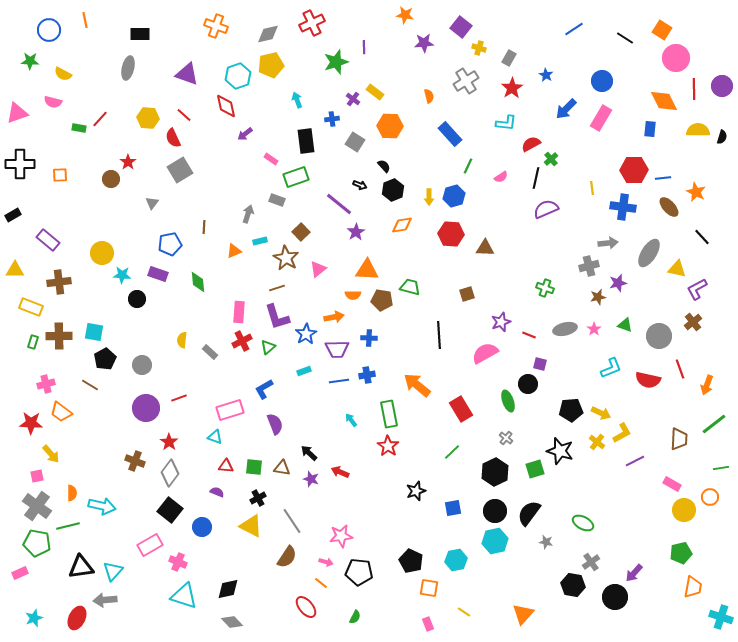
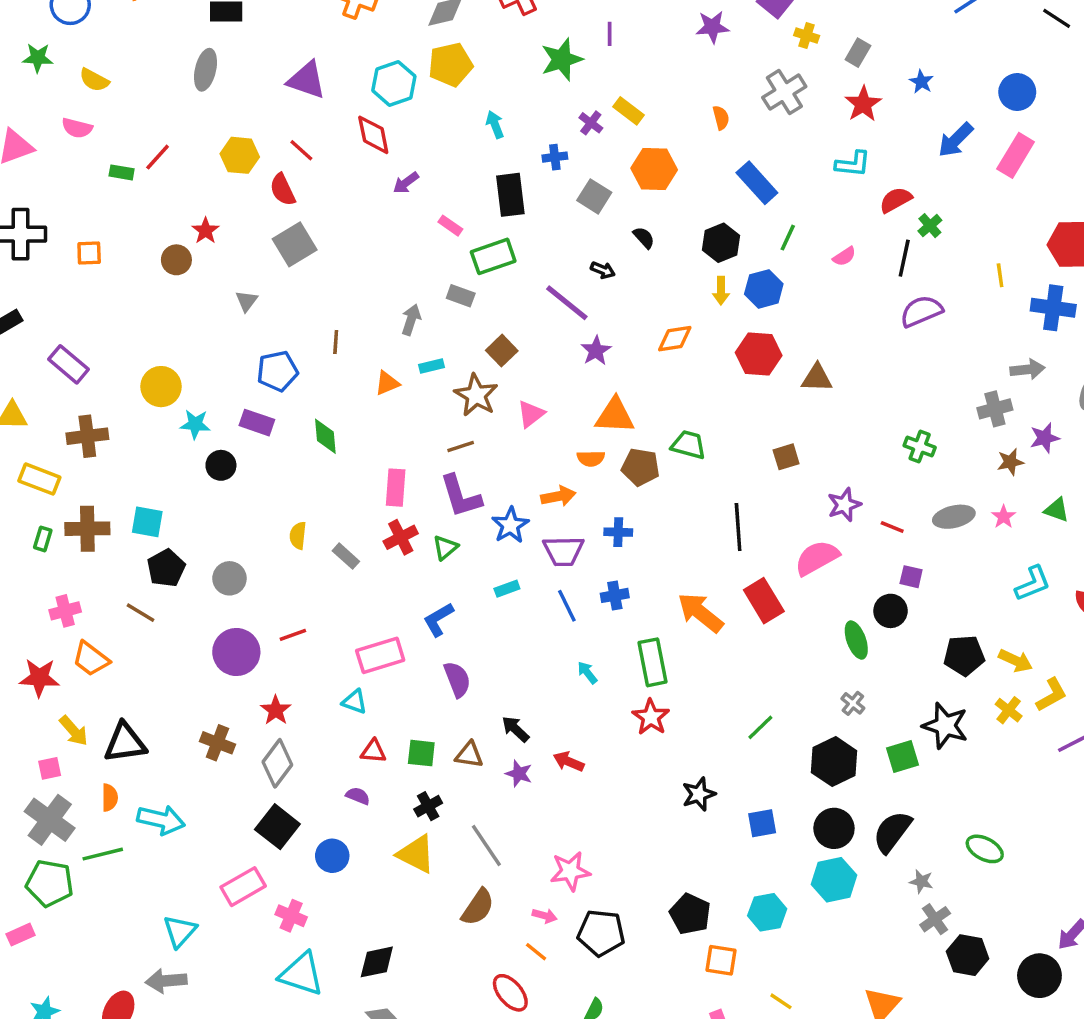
black hexagon: (393, 190) -> (721, 243), moved
blue line: (339, 381) -> (567, 606), turned 72
red rectangle: (461, 409) -> (764, 601), moved
gray cross: (591, 562) -> (935, 919), moved
black triangle: (81, 567) -> (125, 743), moved

